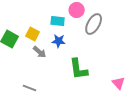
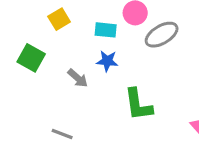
gray ellipse: (94, 24) -> (162, 35), turned 30
yellow square: (33, 34) -> (59, 19), moved, turned 32

